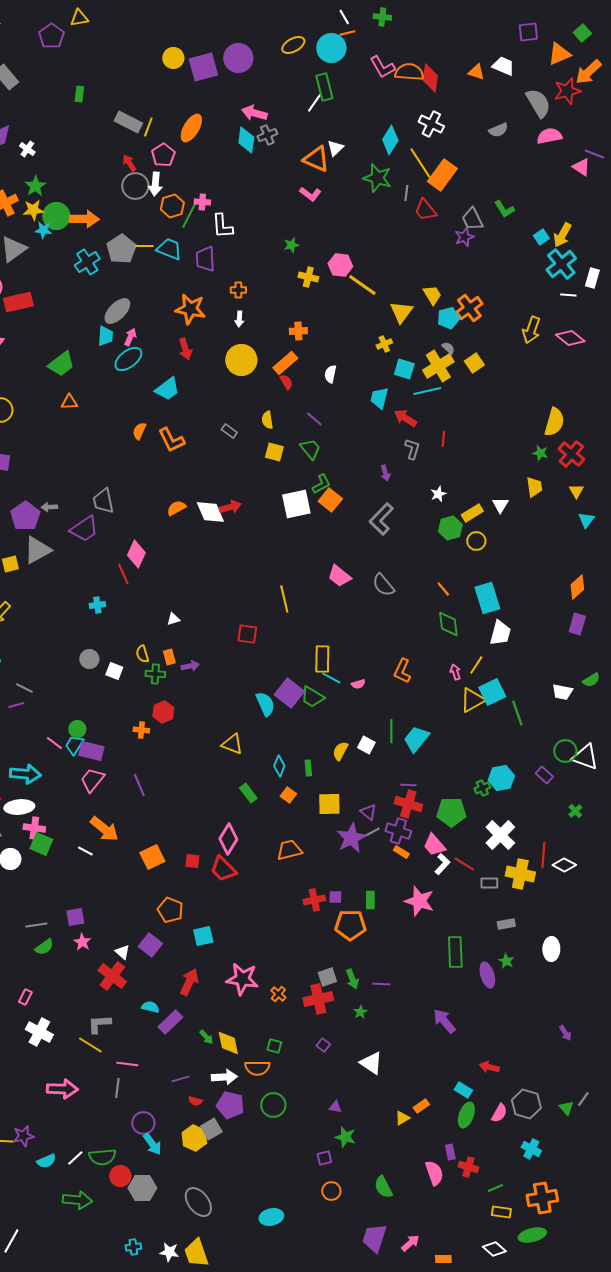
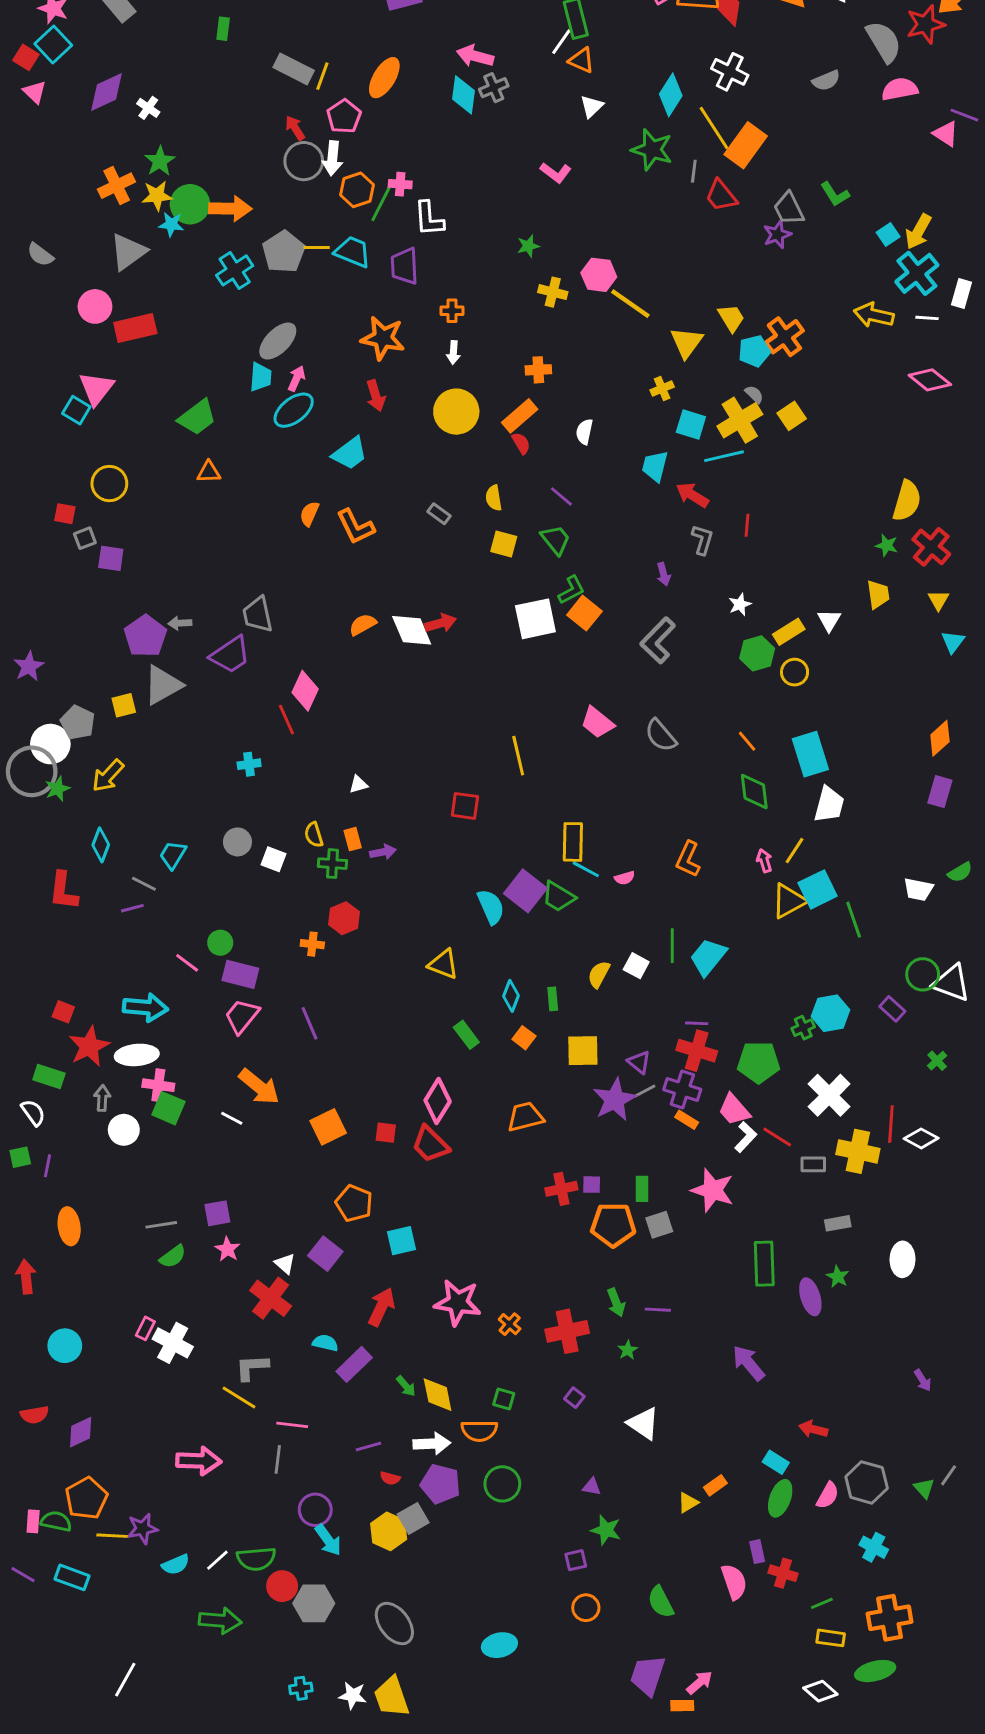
orange triangle: (316, 159) -> (582, 60), moved, size x0.7
yellow arrow: (531, 330) -> (874, 315), moved, turned 84
cyan trapezoid: (74, 745) -> (173, 855), moved
gray square: (327, 977) -> (659, 1225), moved
white cross: (39, 1032) -> (173, 1343), moved
orange rectangle: (443, 1259) -> (682, 1706), moved

